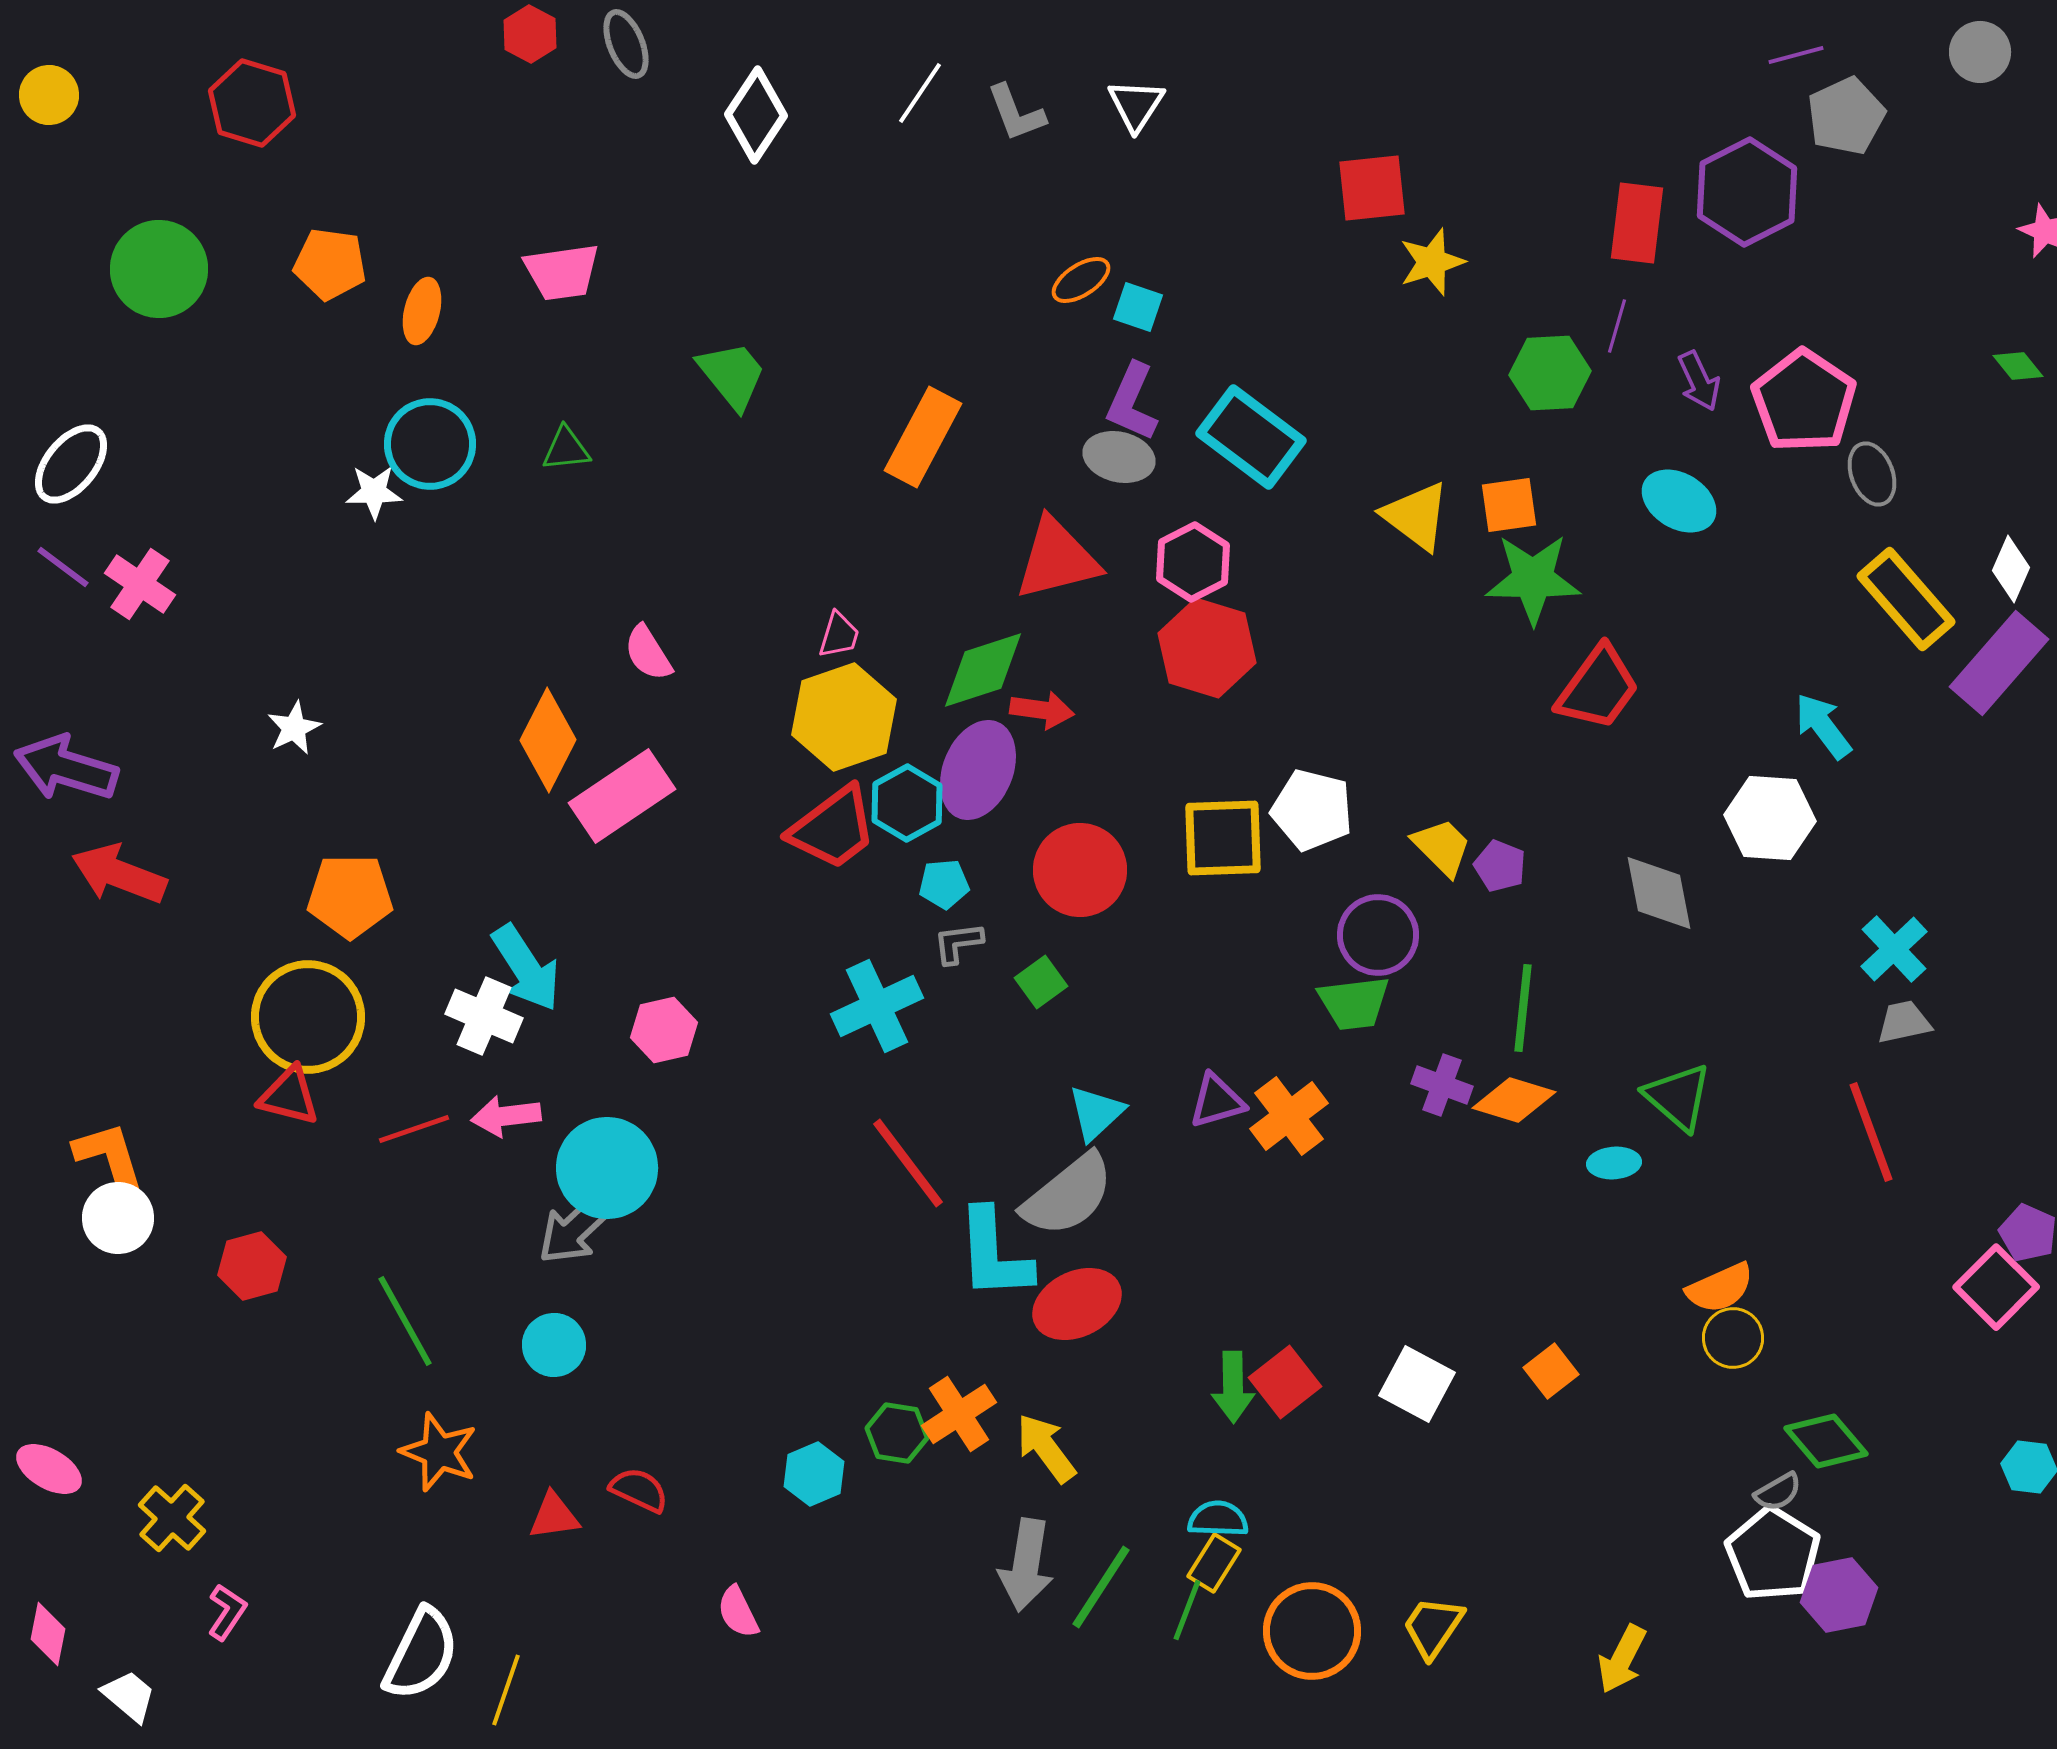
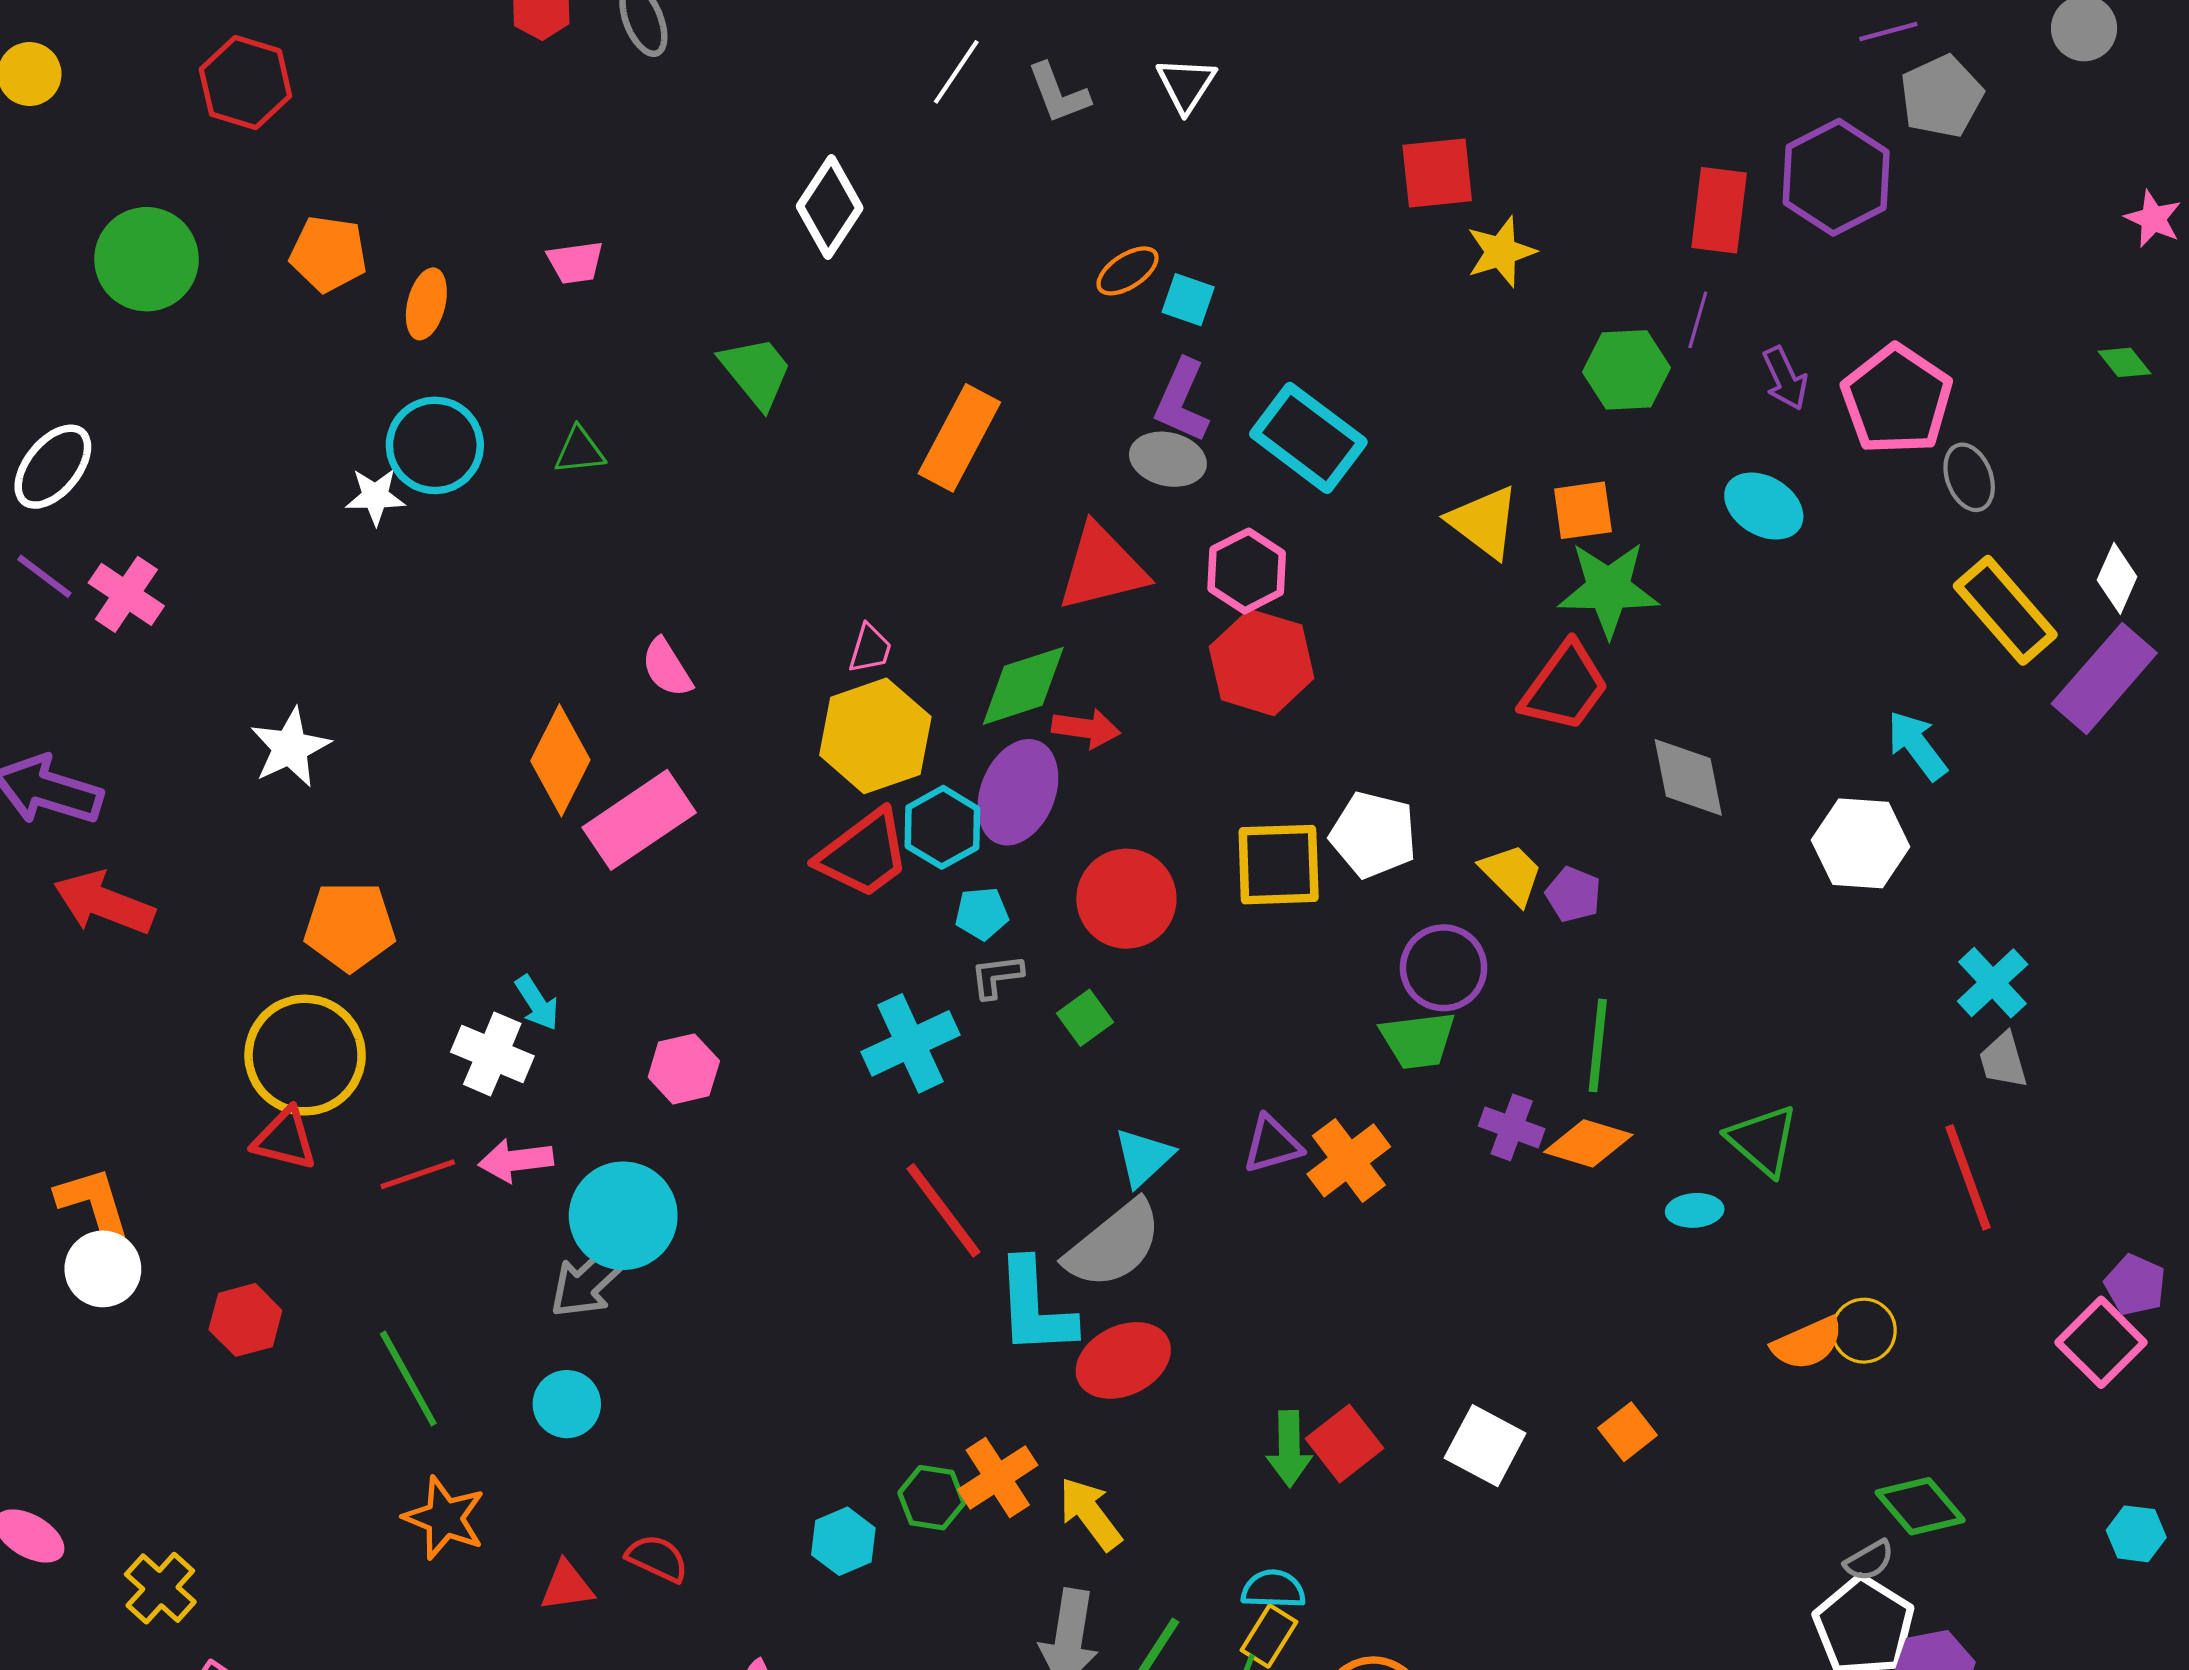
white diamond: (756, 115) -> (830, 207), moved
pink trapezoid: (562, 272) -> (575, 262), size x0.7
red trapezoid: (1598, 688) -> (1565, 687), moved
white star: (294, 728) -> (290, 748), size x1.4
gray diamond: (1659, 893) -> (1688, 777), moved
cyan arrow: (526, 968) -> (537, 1003), size x0.6
gray trapezoid: (1904, 1022) -> (2003, 1060), turned -94
yellow circle: (1733, 1338) -> (1864, 1331), moved

